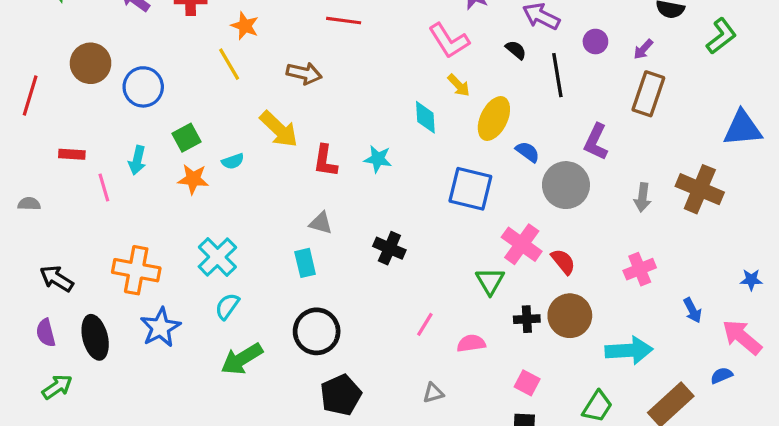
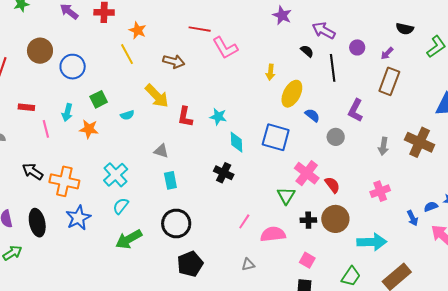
pink L-shape: (449, 41) -> (225, 48), moved
yellow arrow: (459, 85) -> (270, 72), turned 49
cyan diamond: (425, 117) -> (237, 142), moved
orange star: (193, 179) -> (89, 129), moved
gray circle: (566, 185) -> (336, 137), size x0.6
gray triangle: (321, 223) -> (161, 151), moved
black arrow: (57, 279) -> (33, 171), moved
pink semicircle: (471, 343) -> (273, 234), size x1.4
blue semicircle: (722, 375) -> (431, 207), moved

